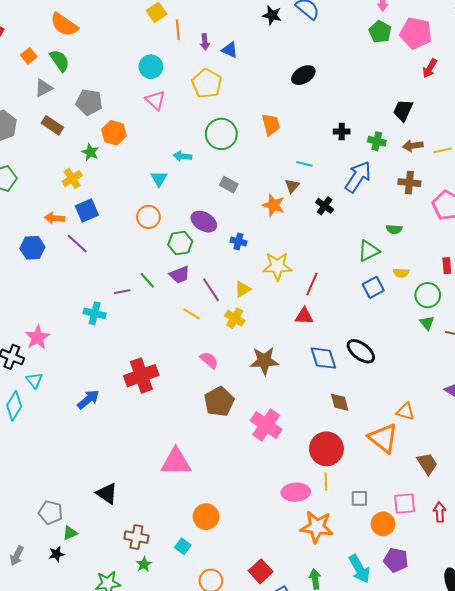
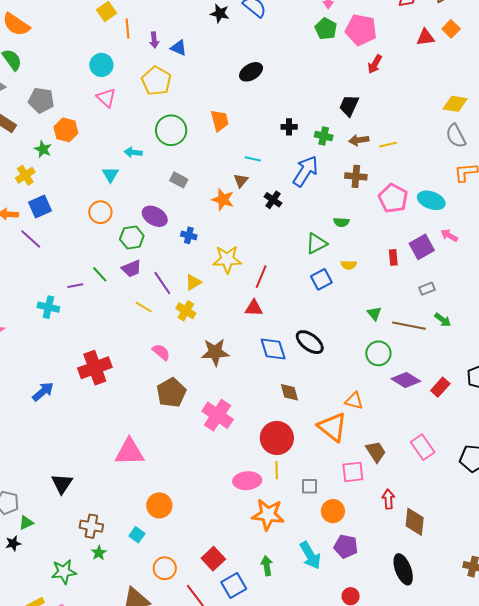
green circle: (428, 295) -> (378, 353), moved
black triangle: (107, 494) -> (62, 484), turned 30
pink square: (405, 503) -> (353, 472), moved

